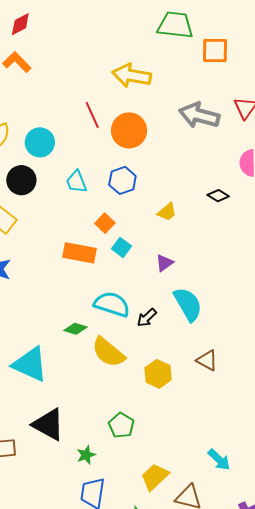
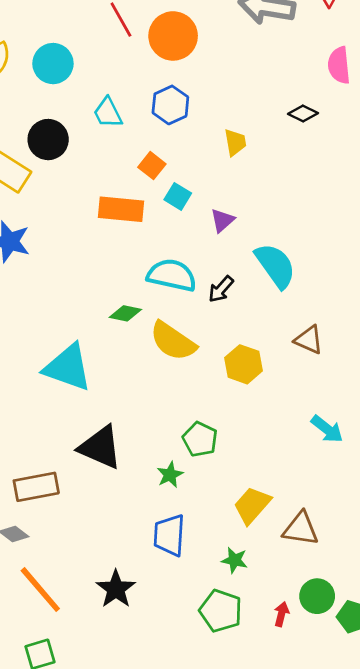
black circle: (21, 180) -> (48, 140), moved
yellow trapezoid: (167, 212) -> (235, 142), turned -55
purple triangle: (164, 263) -> (222, 220), moved
green star: (86, 455) -> (170, 475), moved
cyan arrow: (219, 460) -> (327, 429), moved

